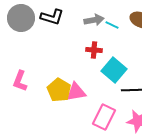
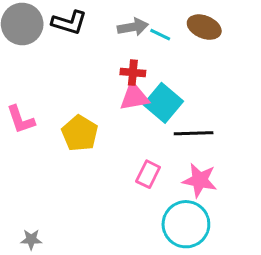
pink L-shape: (20, 81) -> (21, 120), turned -40
pink triangle: (76, 92) -> (134, 97), moved
pink rectangle: (104, 117) -> (148, 174), size x0.7

